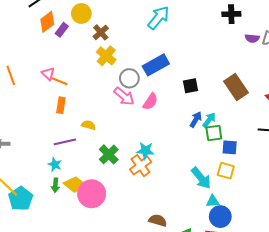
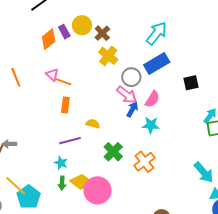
yellow circle: (81, 14) -> (82, 25), moved
cyan arrow: (158, 18) -> (157, 33), moved
orange diamond: (47, 22) -> (49, 39), moved
purple rectangle: (62, 30) -> (64, 32), turned -64
blue arrow: (196, 119) -> (132, 109), moved
cyan star: (145, 151) -> (151, 125), moved

